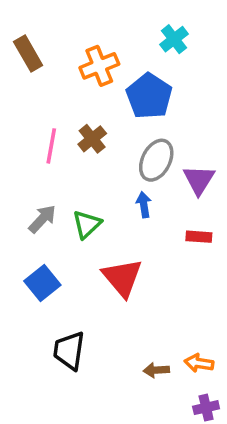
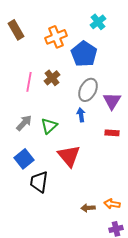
black trapezoid: (69, 351) -> (39, 182), moved

